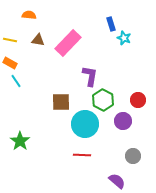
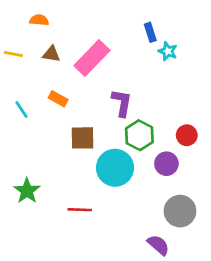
orange rectangle: (10, 63) -> (58, 99), moved
red line: (82, 155) -> (80, 210), moved
gray circle: (133, 156) -> (180, 211), size x1.5

